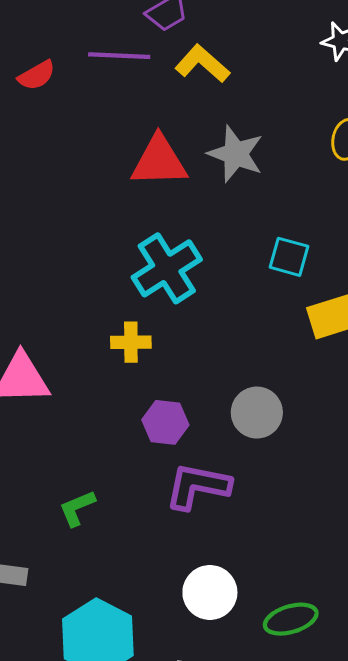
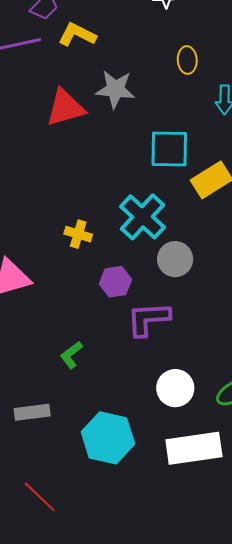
cyan square: (289, 257) -> (169, 149), size x1.5
cyan cross: (167, 268) -> (143, 217), moved
yellow cross: (131, 342) -> (78, 234), turned 32

